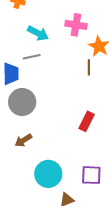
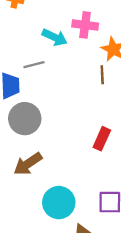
cyan arrow: (38, 33) -> (55, 37), moved
brown arrow: (23, 140) -> (28, 164), size x1.4

